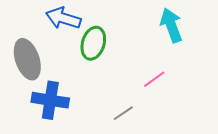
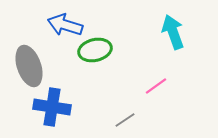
green ellipse: (93, 43) -> (95, 50), turned 60

